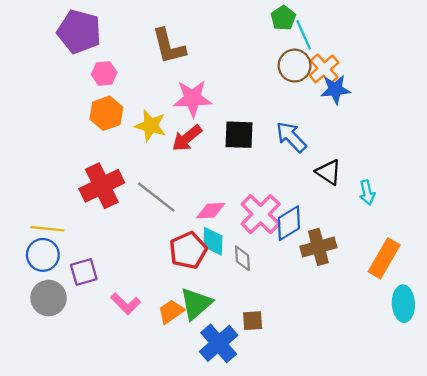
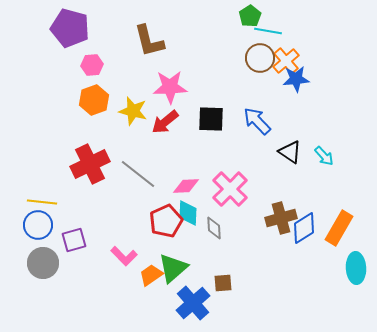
cyan line: (304, 35) -> (268, 31), turned -56
cyan arrow: (367, 193) -> (324, 156), moved, turned -30
blue diamond: (289, 223) -> (304, 228), moved
pink L-shape: (126, 304) -> (124, 256), moved

